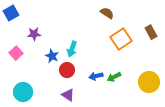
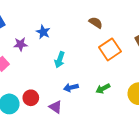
blue star: (52, 56) -> (43, 32), moved
red circle: (67, 70) -> (31, 98), moved
blue arrow: (96, 76) -> (71, 87), moved

